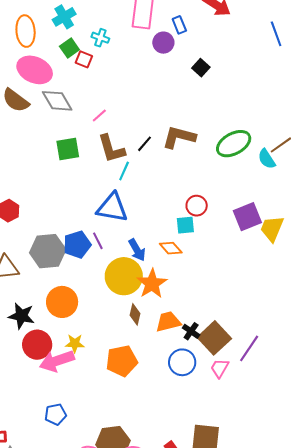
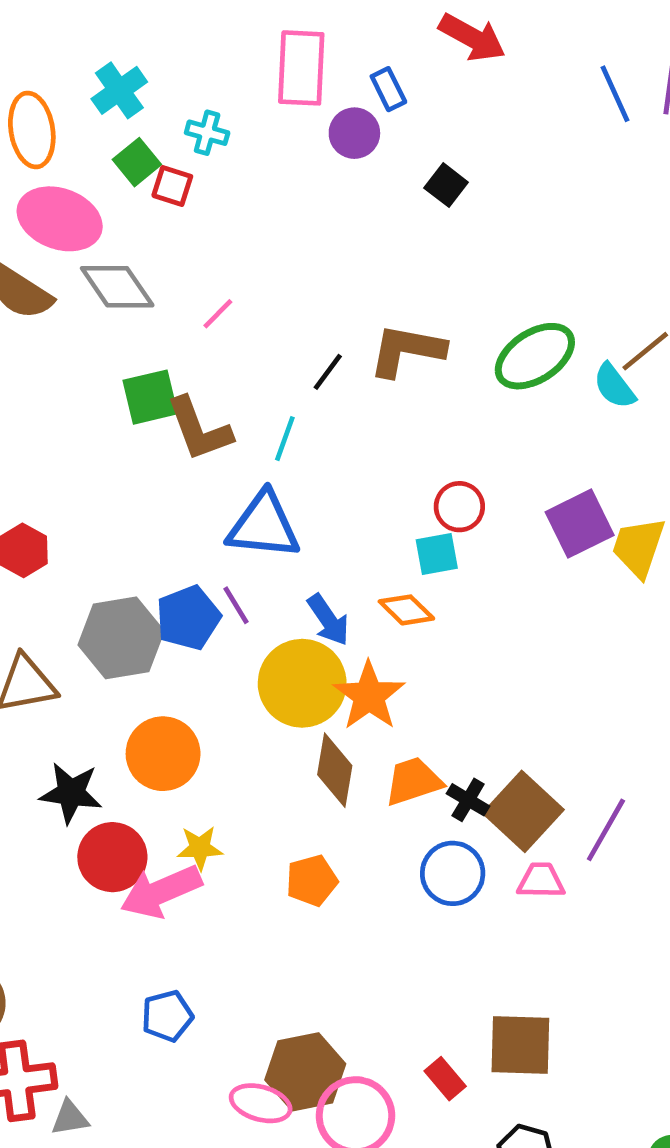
brown L-shape: (111, 149) -> (199, 429), moved
brown diamond: (135, 314) -> (335, 770), size x1.4
orange pentagon: (122, 361) -> (312, 881), size x0.7
pink trapezoid: (220, 368) -> (541, 881), turned 65

